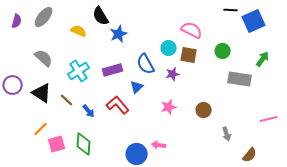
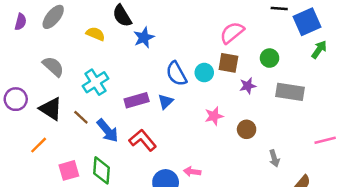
pink semicircle: (192, 30) -> (232, 33), turned -65
cyan circle: (169, 48) -> (204, 73), moved
green arrow: (263, 59) -> (319, 50), moved
purple rectangle: (113, 70) -> (137, 100), moved
purple star: (173, 74) -> (248, 86), moved
red L-shape: (118, 105) -> (143, 140), moved
pink star: (169, 107) -> (214, 116), moved
blue arrow: (89, 111) -> (108, 131), size x1.5
orange line: (41, 129) -> (39, 145), moved

